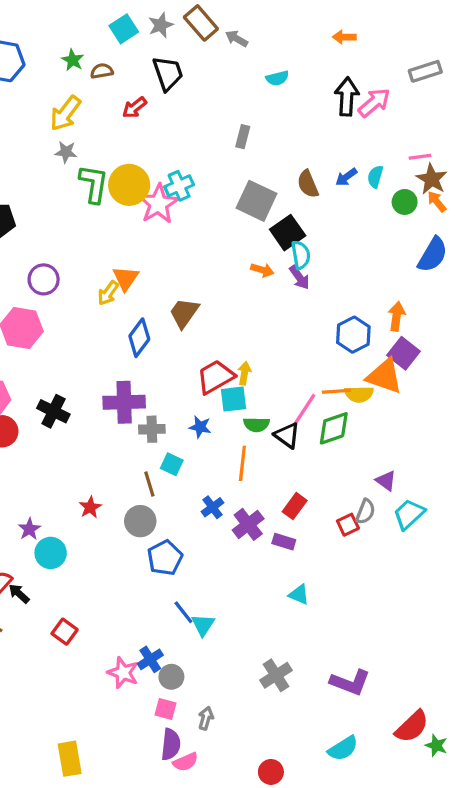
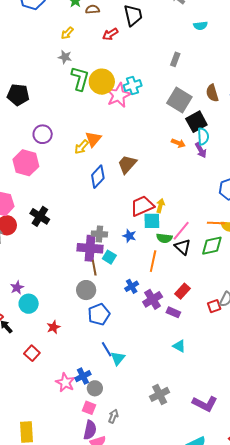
yellow arrow: (65, 113) -> (67, 33), size x0.6
purple cross: (124, 402) -> (90, 248), moved
pink line: (304, 409) -> (181, 231), moved
red star: (90, 507) -> (53, 327), moved

